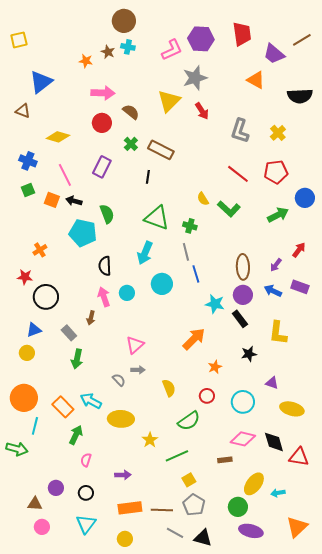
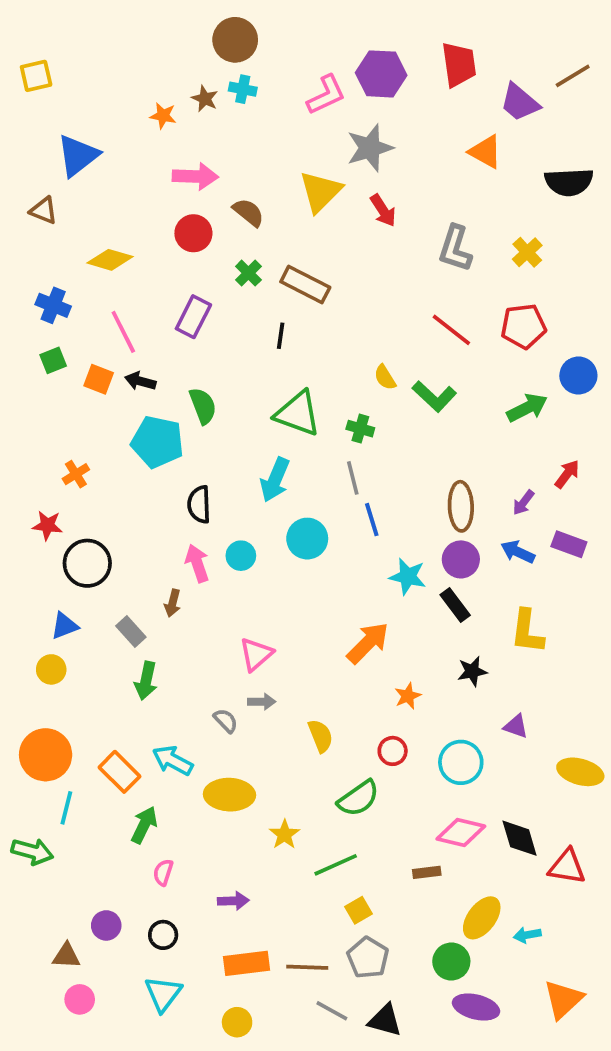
yellow ellipse: (292, 409) -> (580, 772), moved

